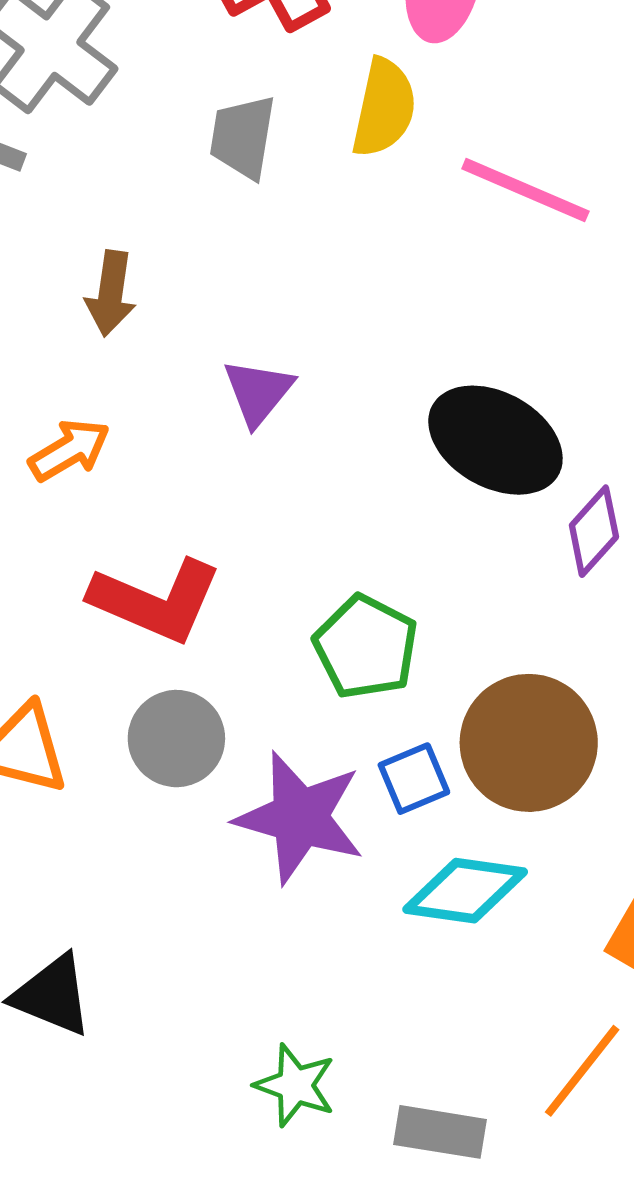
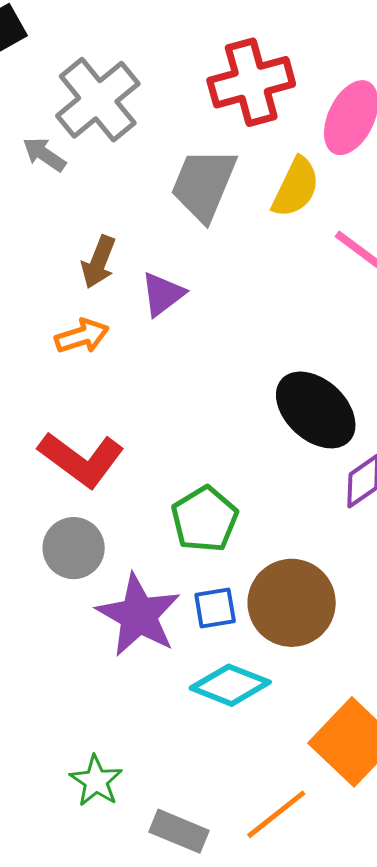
gray trapezoid: (243, 137) -> (204, 184), size x1.4
purple triangle: (258, 392) -> (163, 294), moved
orange arrow: (69, 450) -> (82, 336), moved

